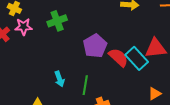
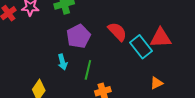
purple pentagon: (95, 46) -> (78, 36), moved
red semicircle: (118, 57) -> (117, 32), moved

